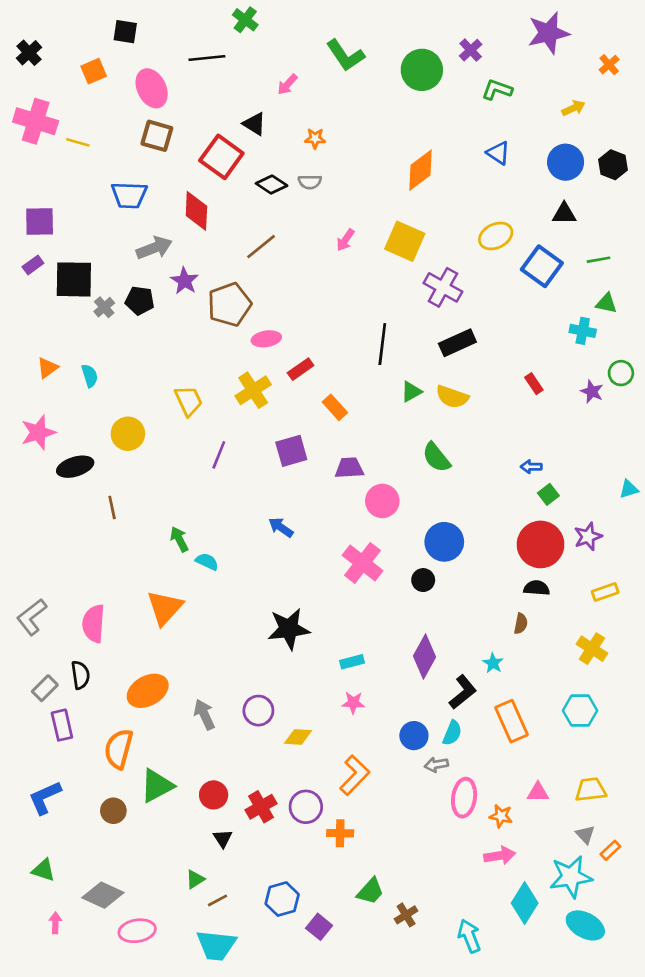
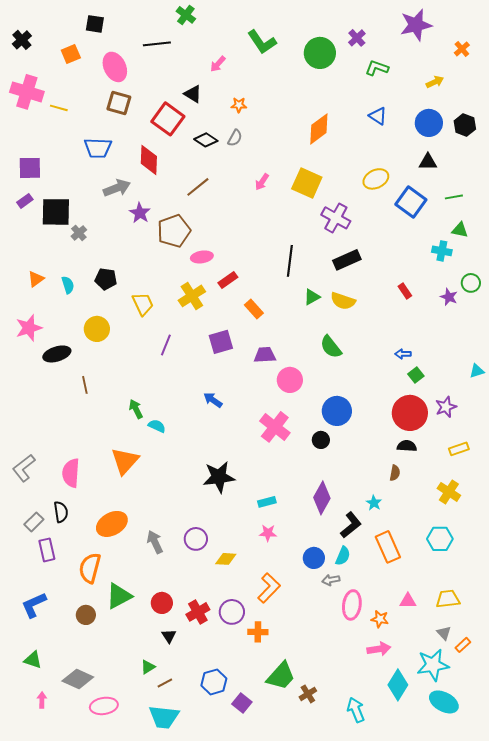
gray semicircle: (310, 182) -> (235, 138), turned -60
black pentagon: (140, 301) -> (106, 279), moved
green trapezoid: (370, 891) -> (281, 676), size x1.4

